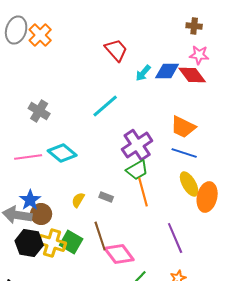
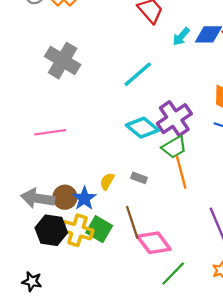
gray cross: (39, 111) -> (63, 61), moved, size x1.4
cyan diamond: (62, 153) -> (142, 128), moved
blue star: (30, 200) -> (84, 198), moved

